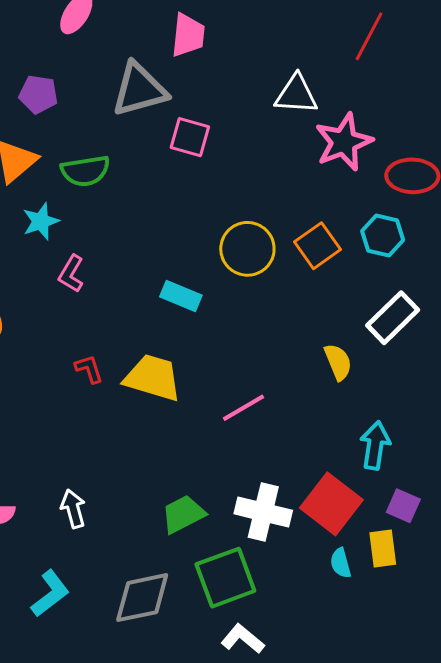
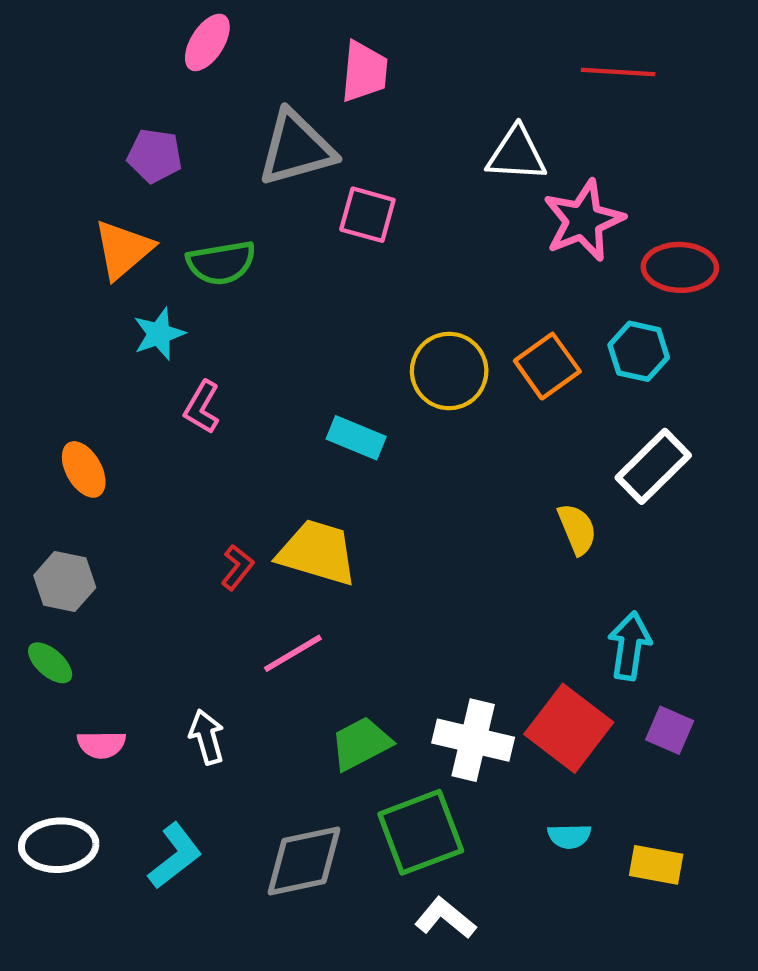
red line: (369, 36) -> (618, 72), turned 66
red L-shape: (89, 369) -> (237, 567), moved, turned 56
pink line: (243, 408) -> (293, 653), moved
yellow rectangle: (383, 549) -> (656, 865), moved, turned -72
cyan semicircle: (341, 563) -> (569, 836), moved, turned -76

